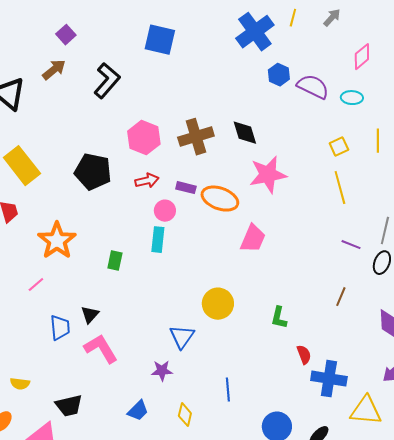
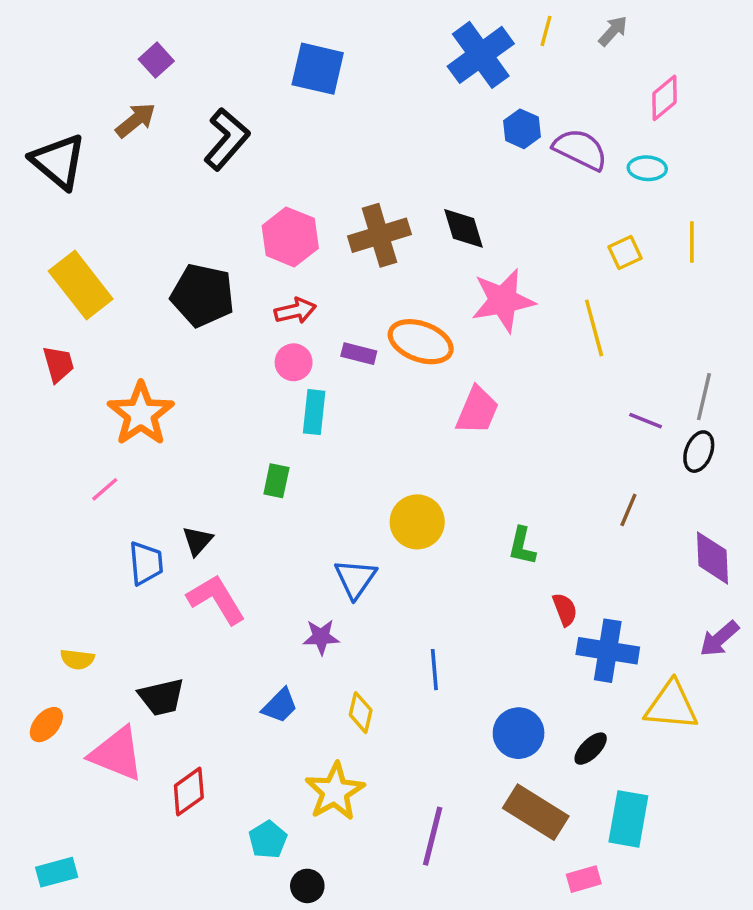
purple rectangle: (186, 188) -> (359, 354), moved
yellow line: (340, 188) -> (594, 328), moved
pink circle: (165, 211) -> (294, 362), moved
green rectangle: (115, 261) -> (276, 481), moved

